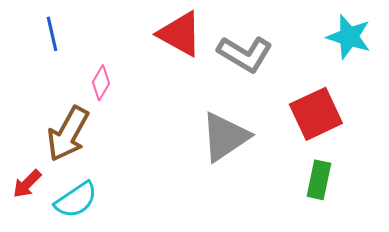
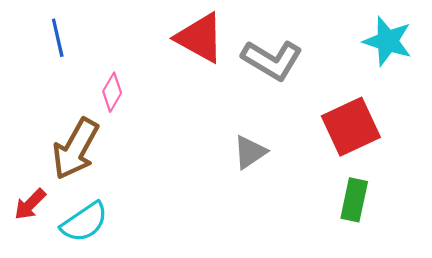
gray triangle: (225, 137) -> (250, 152), size x0.6

